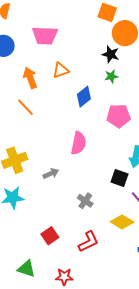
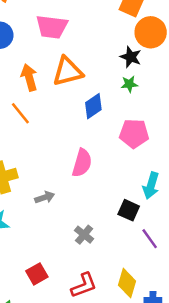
orange triangle: (61, 70) -> (68, 71), size x1.5
yellow diamond: (122, 222) -> (127, 283), moved, turned 70

